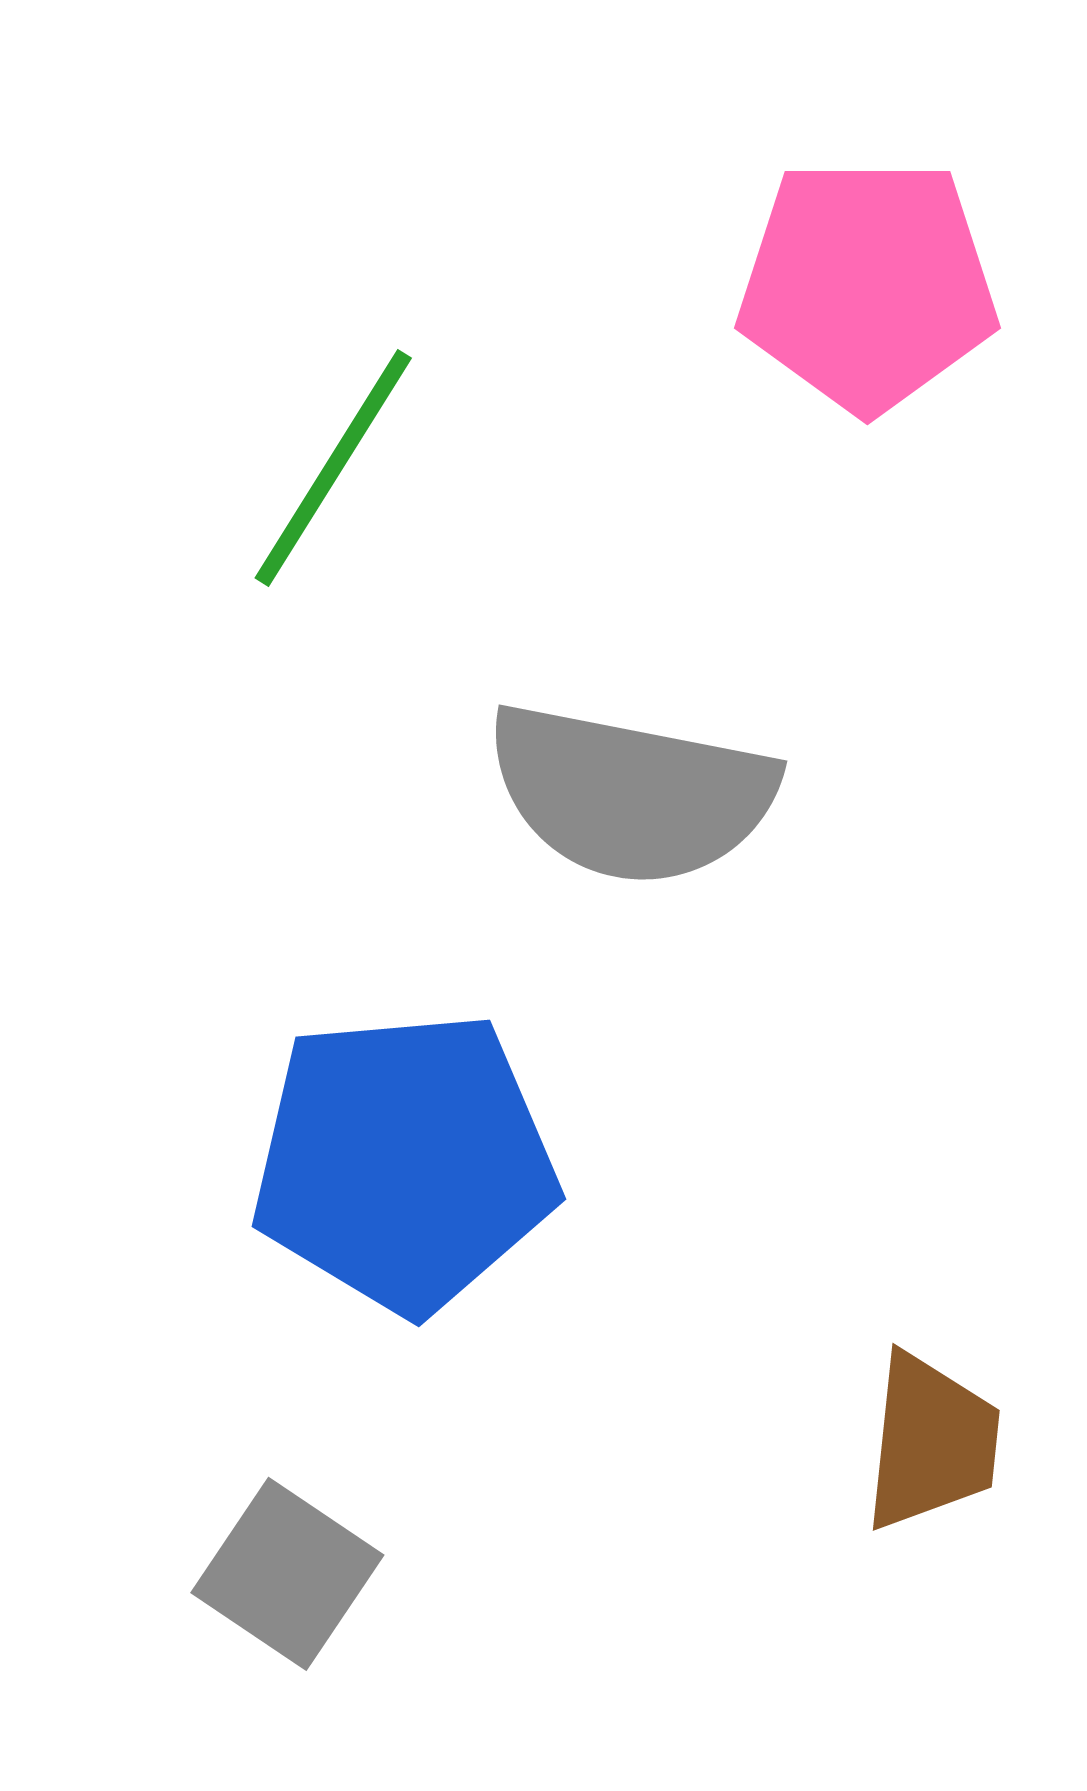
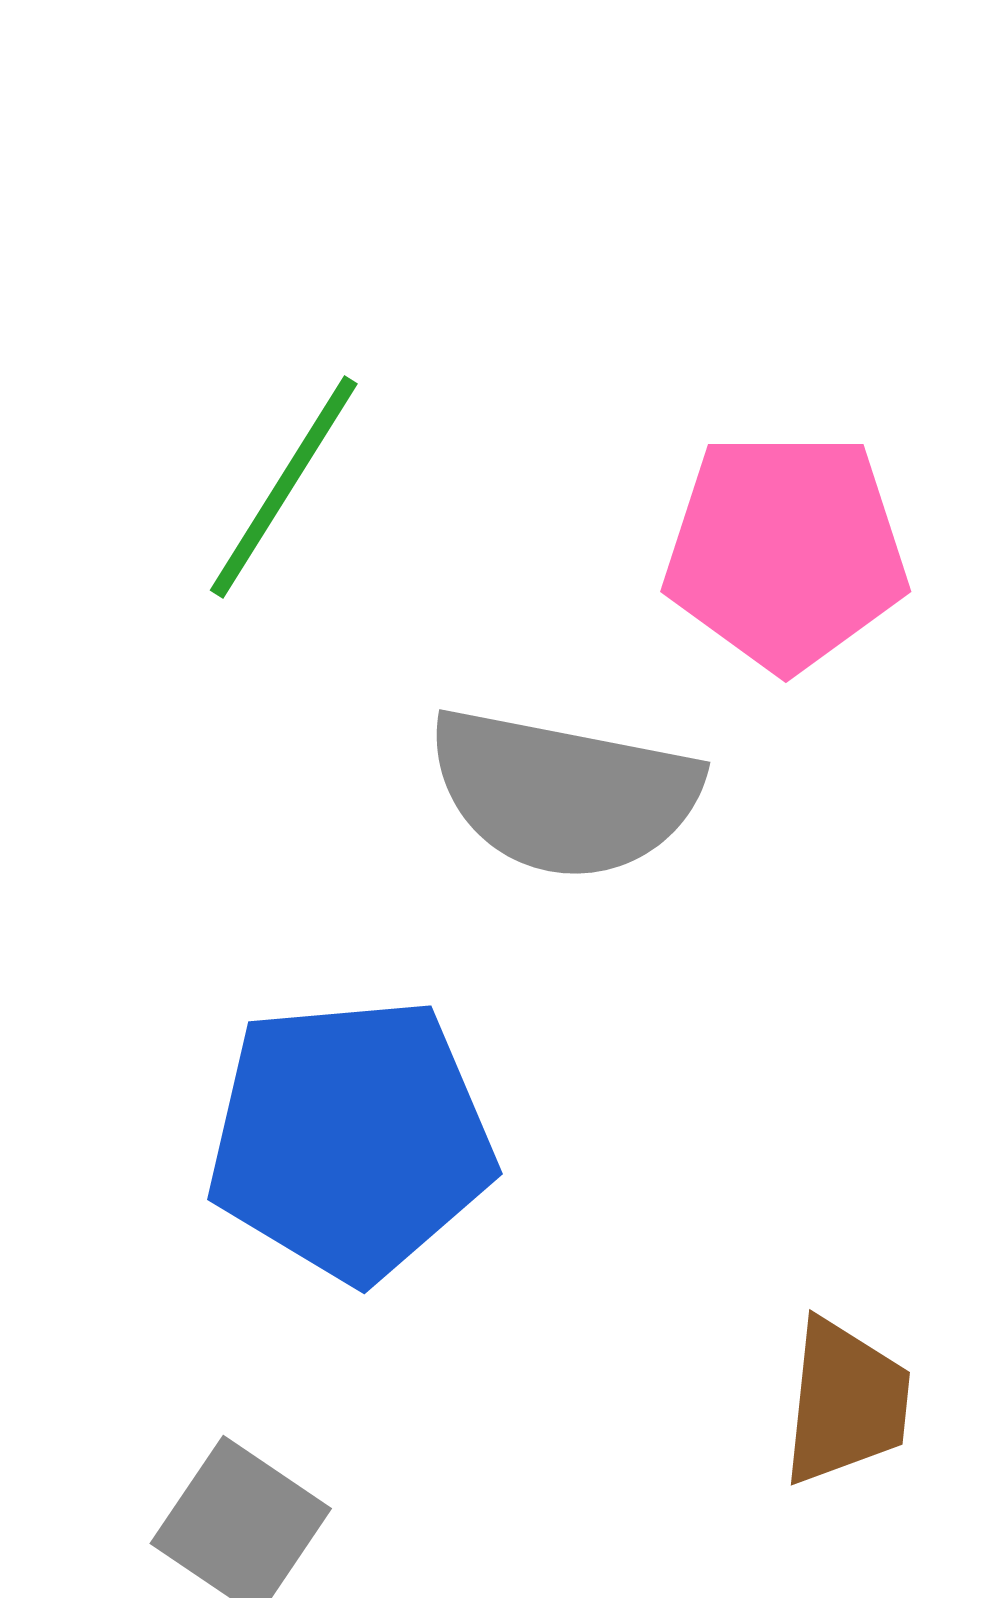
pink pentagon: (867, 285) -> (786, 551), moved

